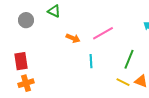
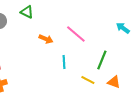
pink line: (103, 33) -> (76, 34), turned 70
yellow line: (123, 82) -> (88, 80), moved

